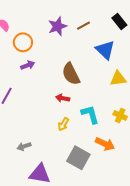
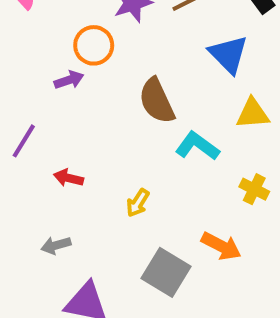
orange circle: (23, 42) -> (94, 45), moved
red arrow: (63, 98) -> (68, 178), moved
cyan L-shape: (90, 114) -> (197, 146), moved, turned -40

